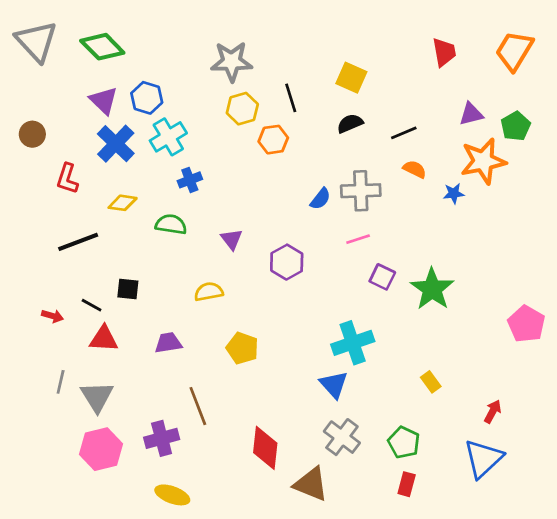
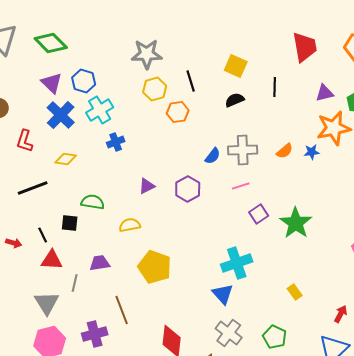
red trapezoid: (444, 52) -> (305, 47), size x1.4
black line: (404, 133) -> (275, 87), moved, turned -66
orange semicircle: (415, 169) -> (285, 151), moved, turned 114
green semicircle: (171, 224) -> (93, 202), moved
purple triangle: (232, 239) -> (147, 186), turned 42
purple hexagon: (287, 262) -> (188, 189), moved
purple square: (382, 277) -> (259, 214), turned 30
black line: (92, 305) -> (43, 235), turned 35
yellow pentagon: (242, 348) -> (155, 267), size x1.4
gray line: (61, 382) -> (75, 283), moved

